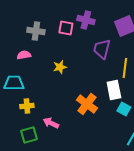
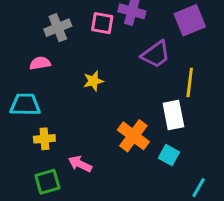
gray cross: (36, 31) -> (58, 28), turned -30
purple trapezoid: (102, 49) -> (156, 54), turned -140
cyan square: (124, 109) -> (169, 155), moved

